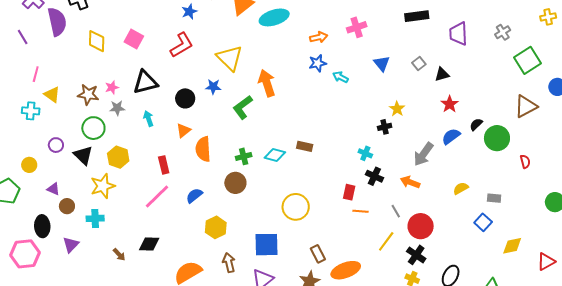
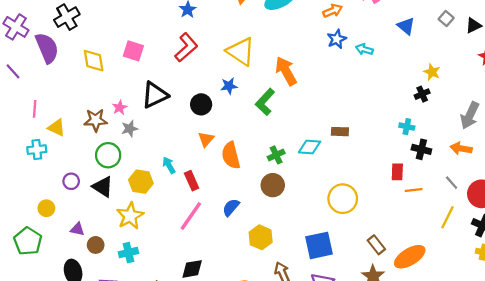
cyan arrow: (148, 119) -> (169, 165), moved

